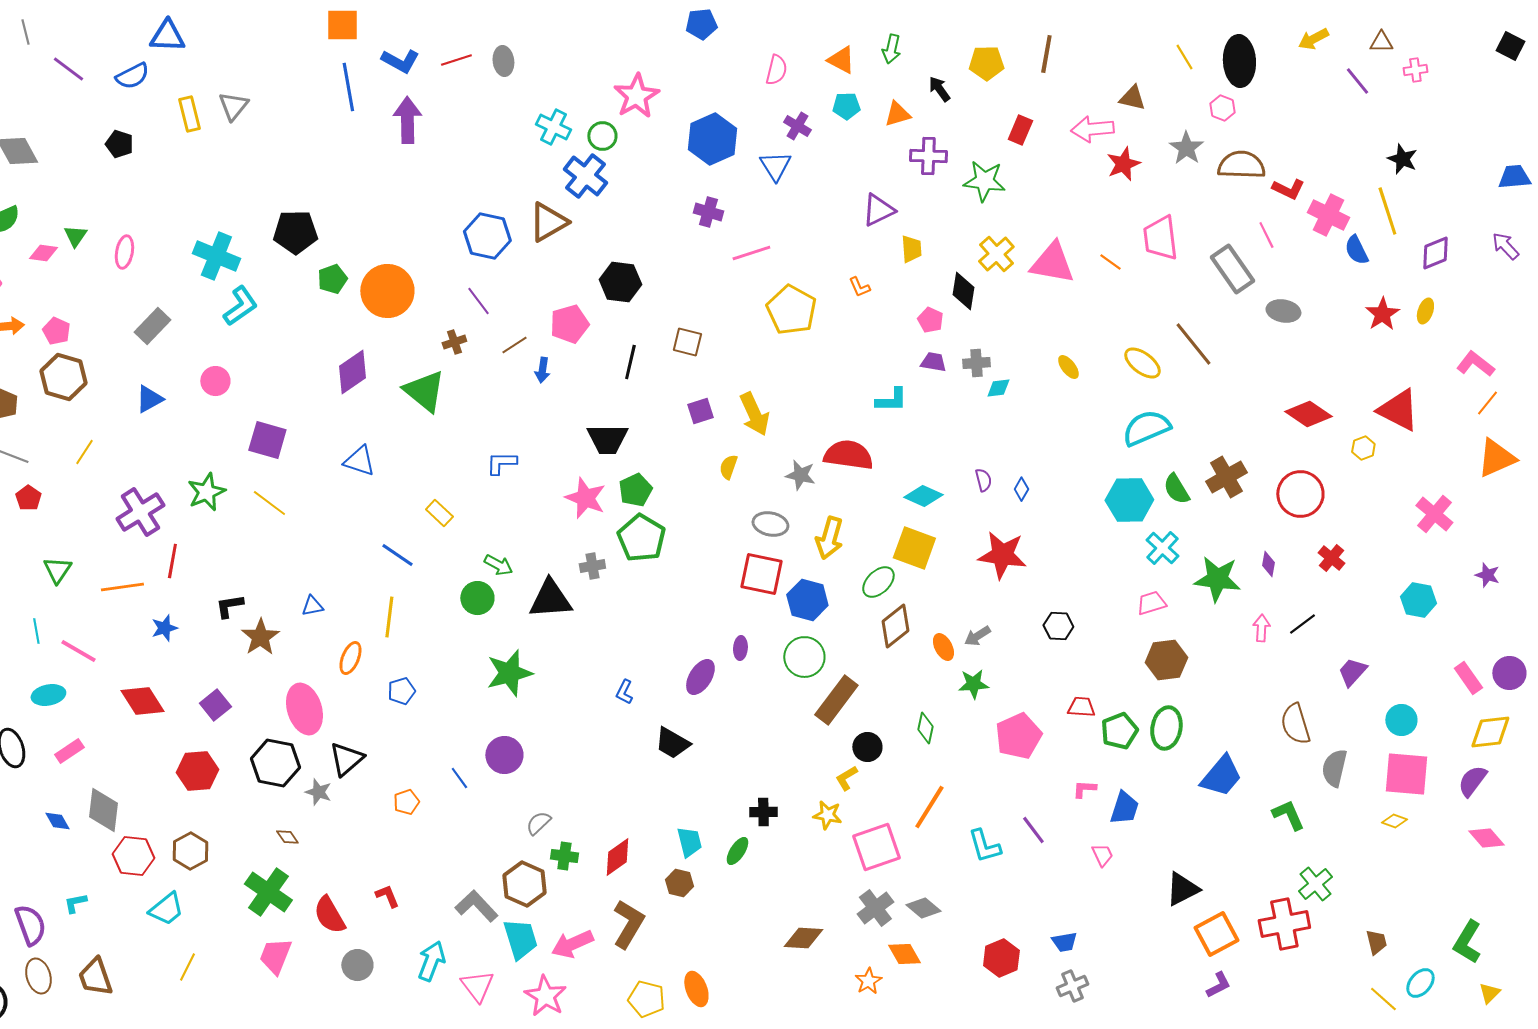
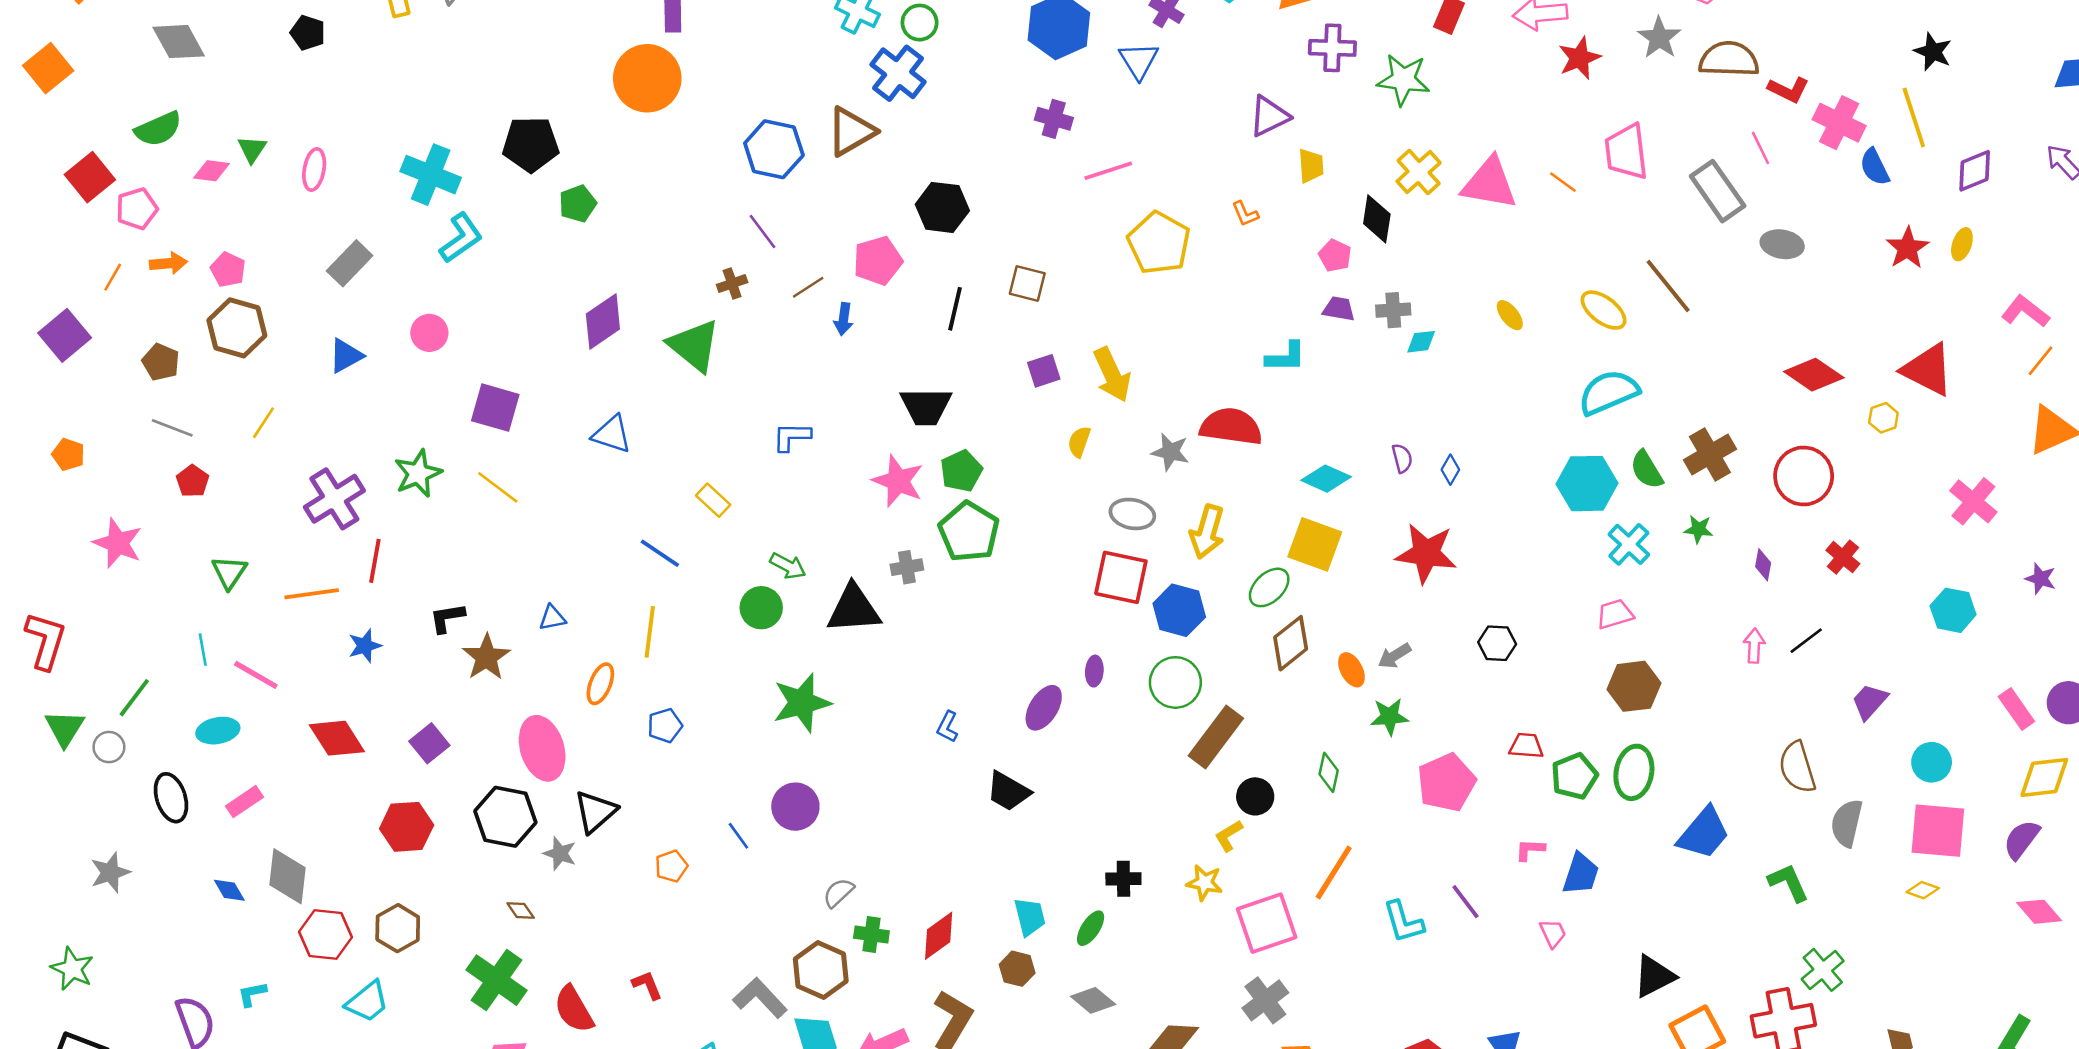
orange circle: (387, 291) -> (647, 78), moved
green star: (1217, 579) -> (1699, 529), moved, size x0.5
gray diamond: (923, 908) -> (1093, 1000), moved

